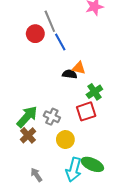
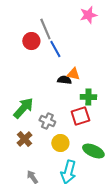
green cross: (94, 92) -> (88, 97), turned 35
green arrow: (27, 117) -> (23, 108), moved
green ellipse: (92, 164) -> (93, 151), moved

